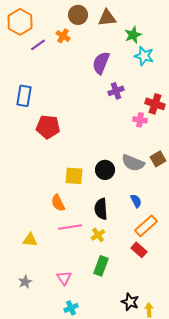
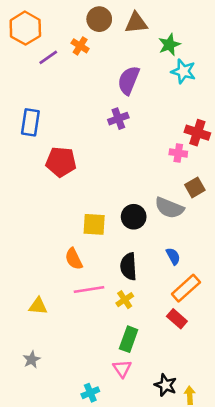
purple cross: (116, 91) -> (118, 119), moved
brown square: (158, 159) -> (195, 187), moved
pink triangle: (64, 278) -> (122, 368), moved

